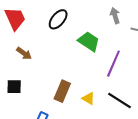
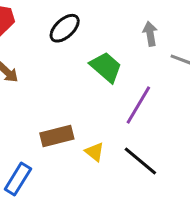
brown rectangle: (62, 91) -> (57, 136), turned 45

